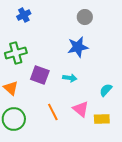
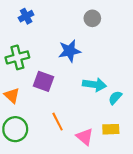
blue star: (78, 47) -> (70, 51), moved
cyan arrow: (70, 78) -> (95, 85), moved, size x1.5
pink triangle: (81, 109) -> (85, 137), moved

